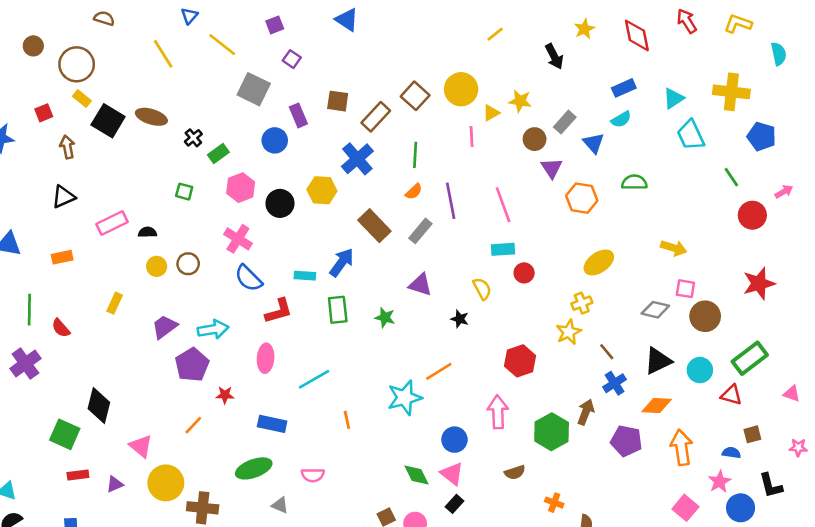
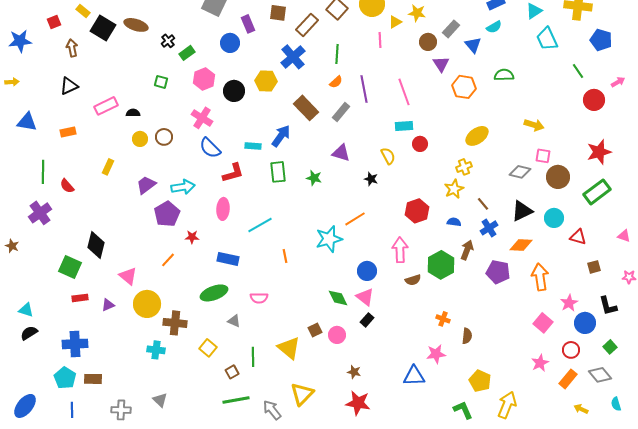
green rectangle: (750, 358) -> (597, 192), moved
blue semicircle: (731, 453) -> (454, 222), moved
brown semicircle: (515, 472) -> (413, 280), moved

